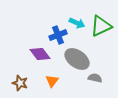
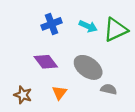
blue cross: (58, 35) -> (51, 24), moved

